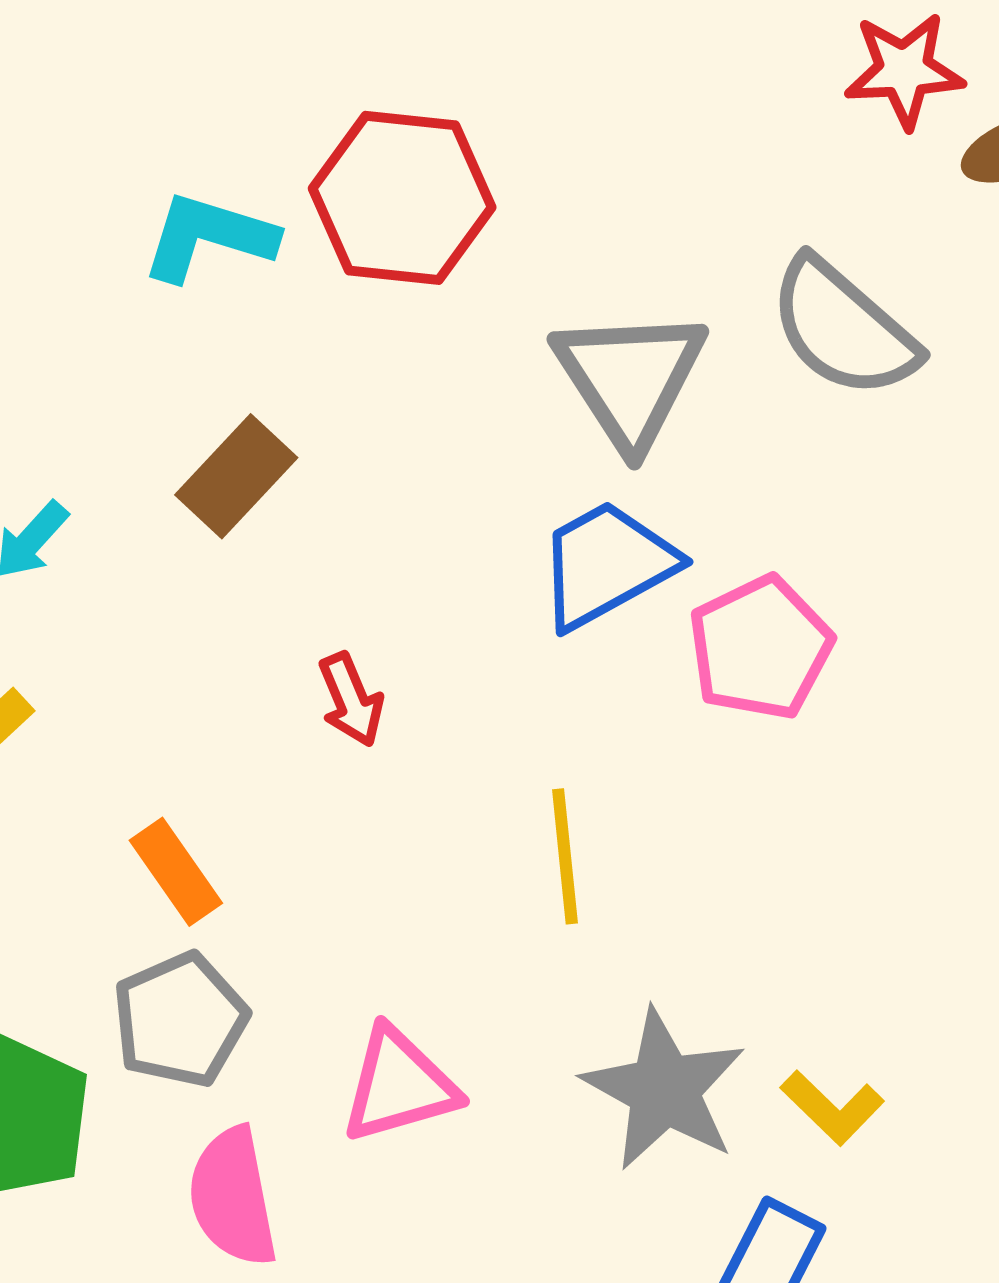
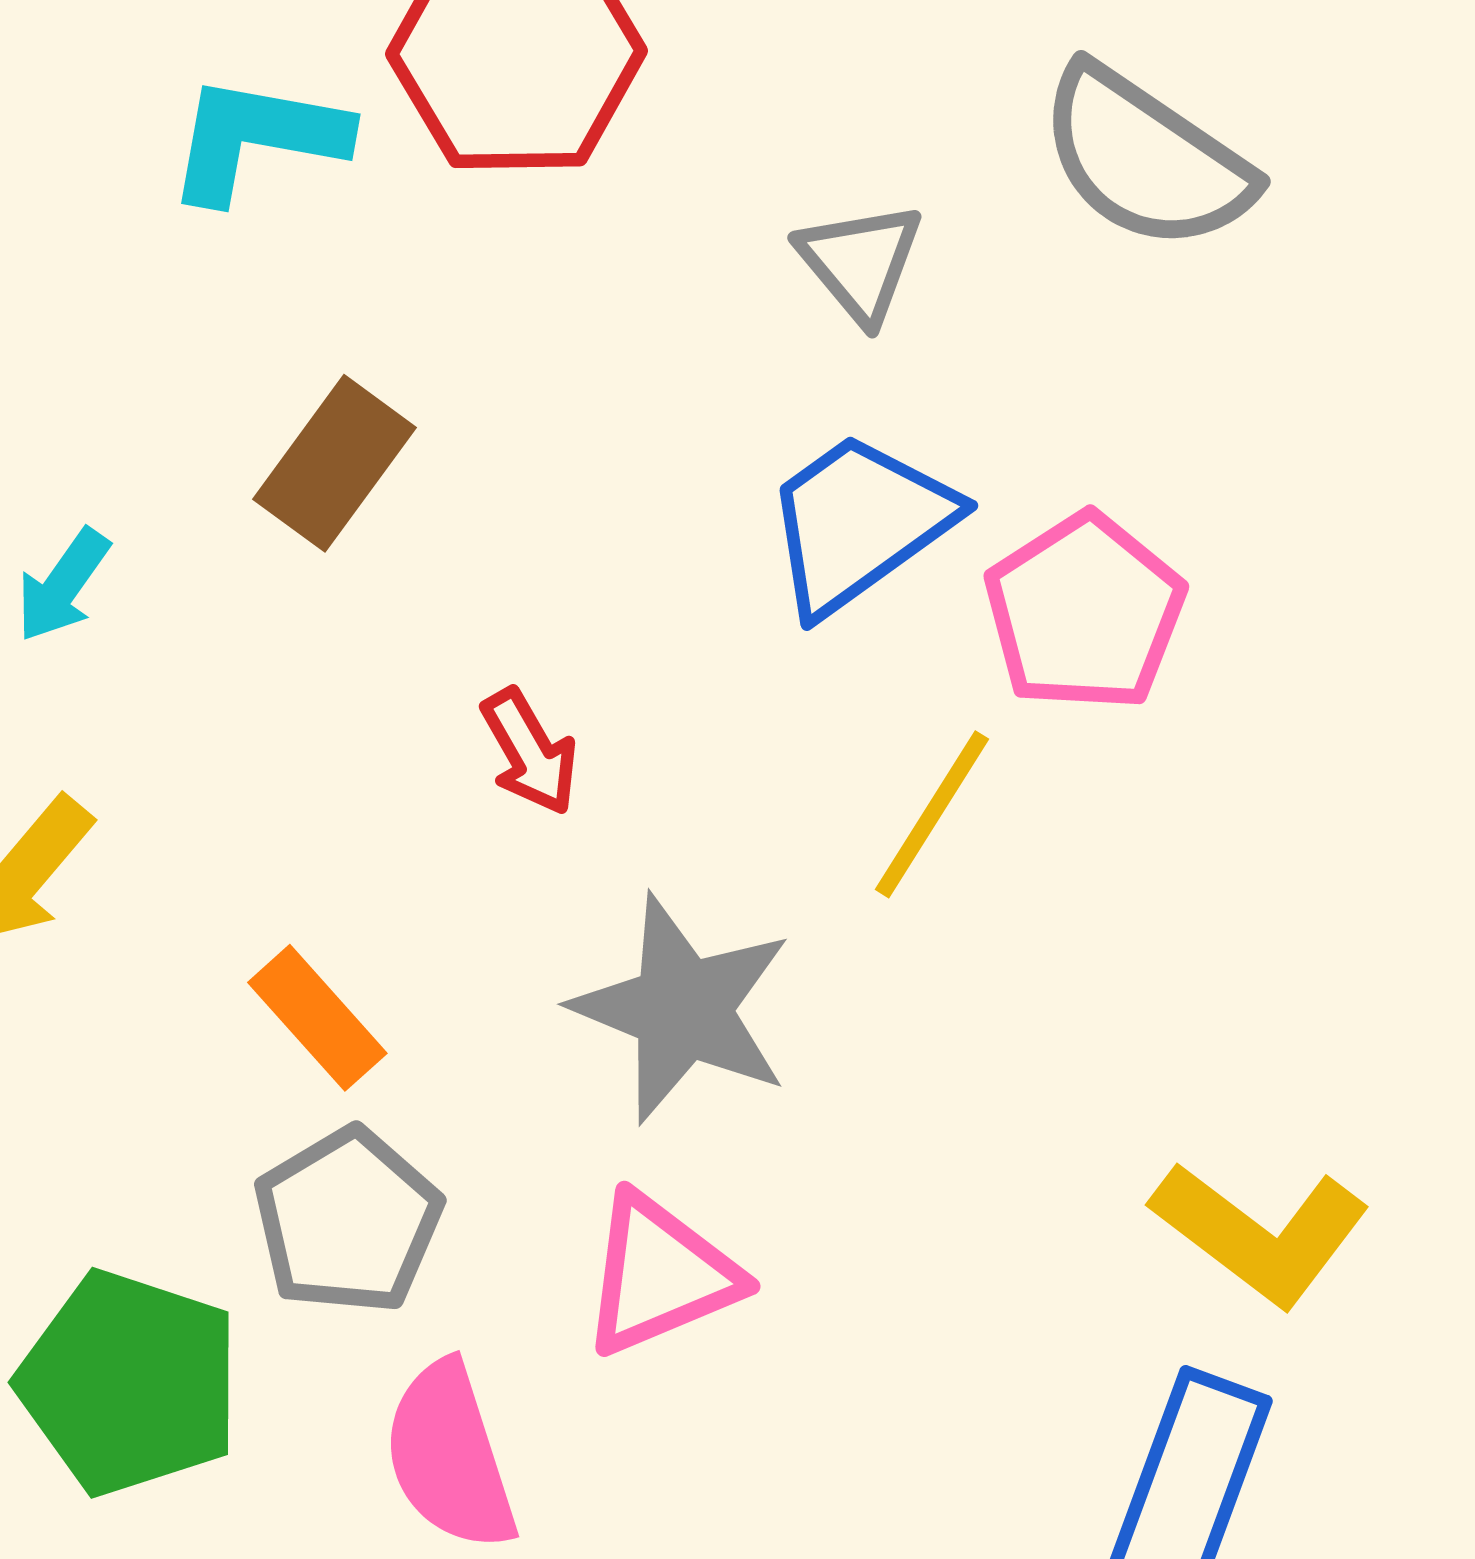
gray triangle: (630, 378) -> (860, 262), size x0.6
yellow line: (565, 856) -> (932, 814), moved, turned 45
gray star: (664, 1090) -> (682, 1009), moved
yellow L-shape: (832, 1108) -> (1260, 1233), size x1.5

